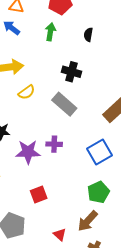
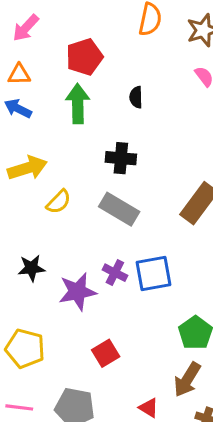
green arrow: (50, 32) -> (78, 104), size x1.4
purple cross: (54, 144) -> (115, 273), turned 35
blue square: (100, 152) -> (154, 273), moved, turned 30

